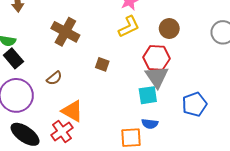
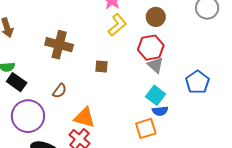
gray triangle: (157, 77) -> (156, 65), size x0.7
cyan square: (148, 95) -> (156, 95), moved, turned -30

